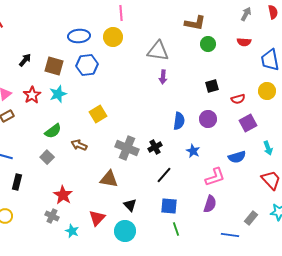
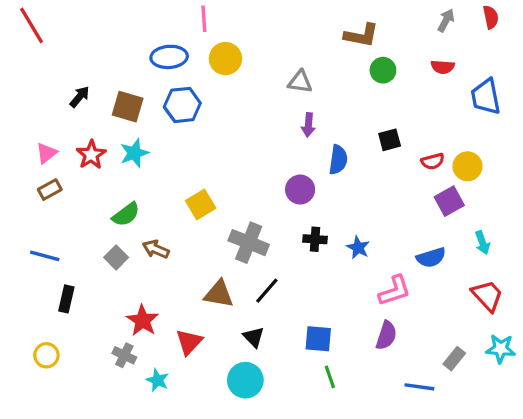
pink line: (121, 13) -> (204, 19), moved
gray triangle: (158, 51) -> (300, 82), size x0.7
yellow circle: (267, 91) -> (467, 166), moved
yellow square: (98, 114) -> (201, 204), moved
purple circle: (208, 119) -> (300, 190), moved
blue semicircle: (179, 121) -> (338, 160), moved
brown arrow: (79, 145) -> (156, 249), moved
black cross: (155, 147) -> (315, 239), moved, turned 32
black line: (164, 175) -> (267, 291), moved
red triangle: (97, 218) -> (189, 342), moved

